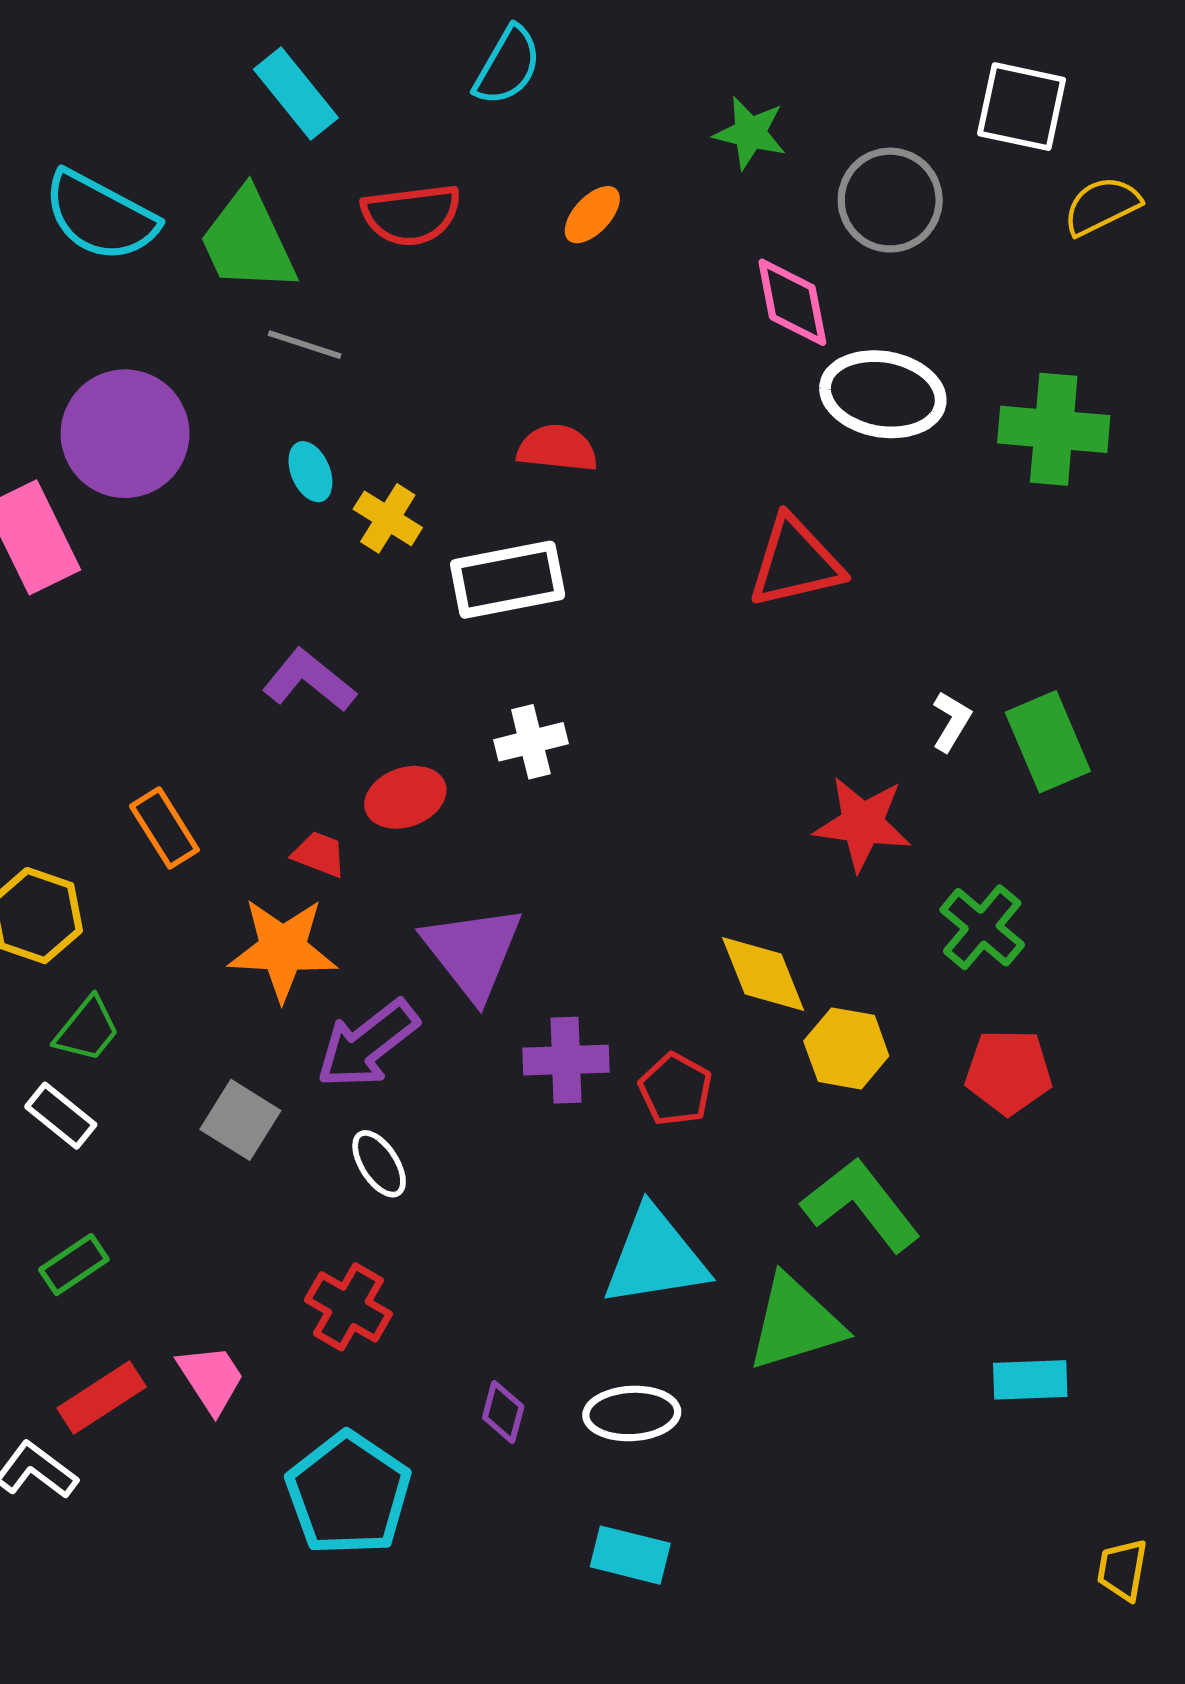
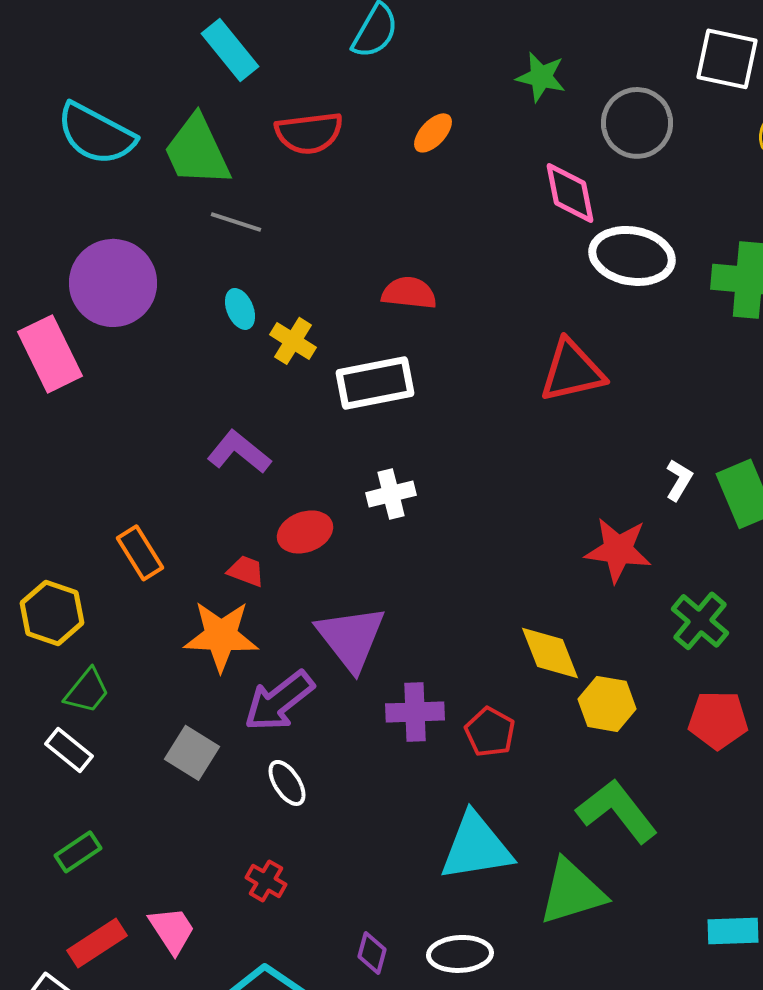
red cross: (348, 1307) -> (266, 881), size x0.7

